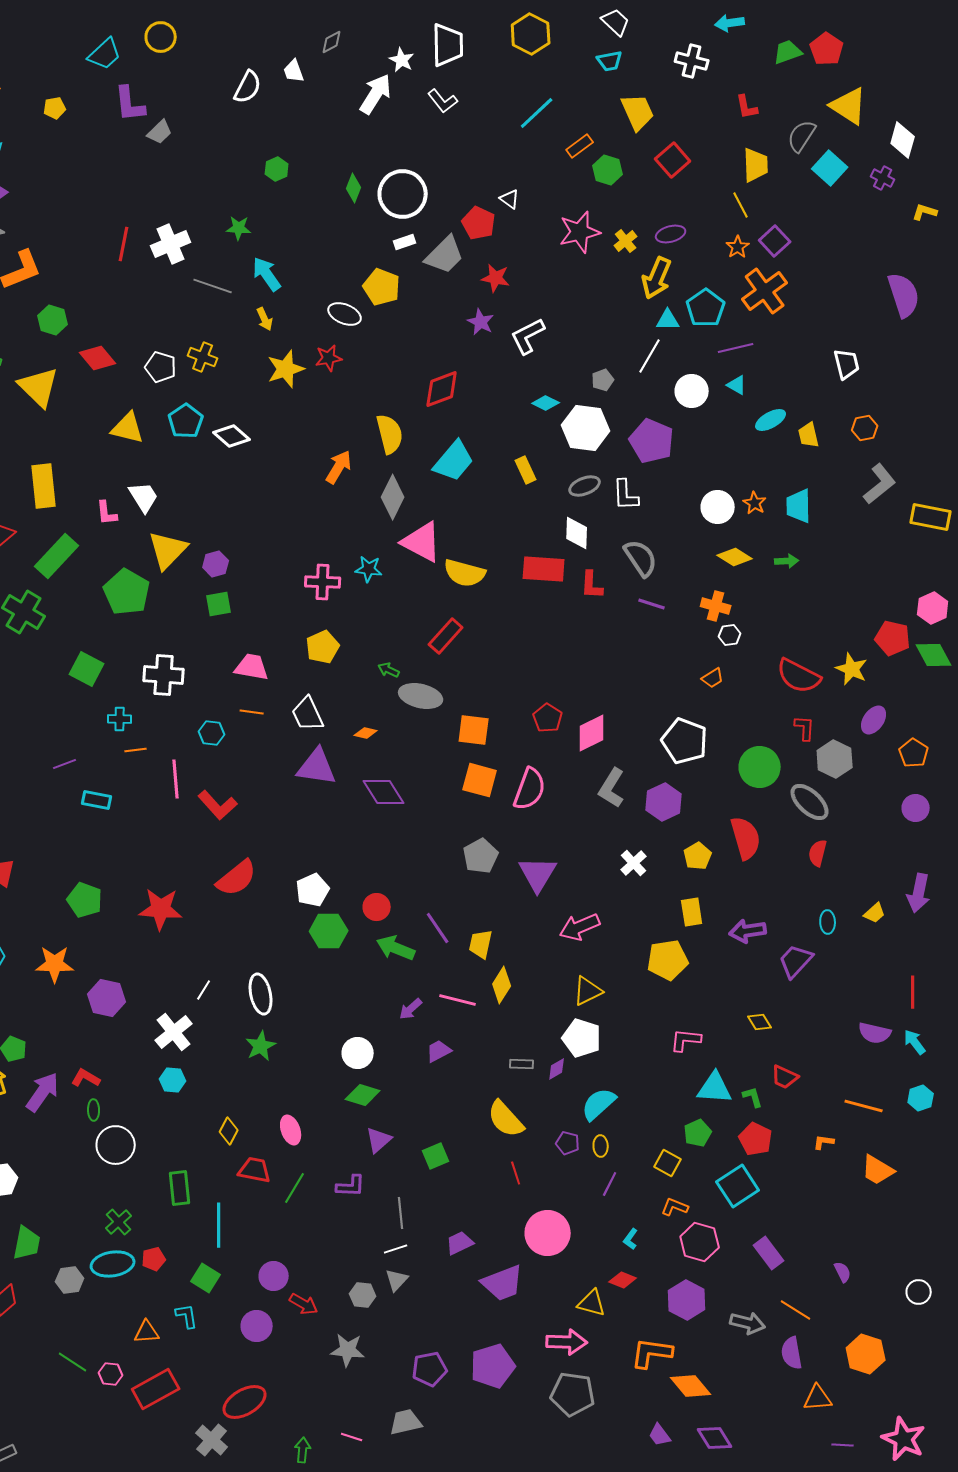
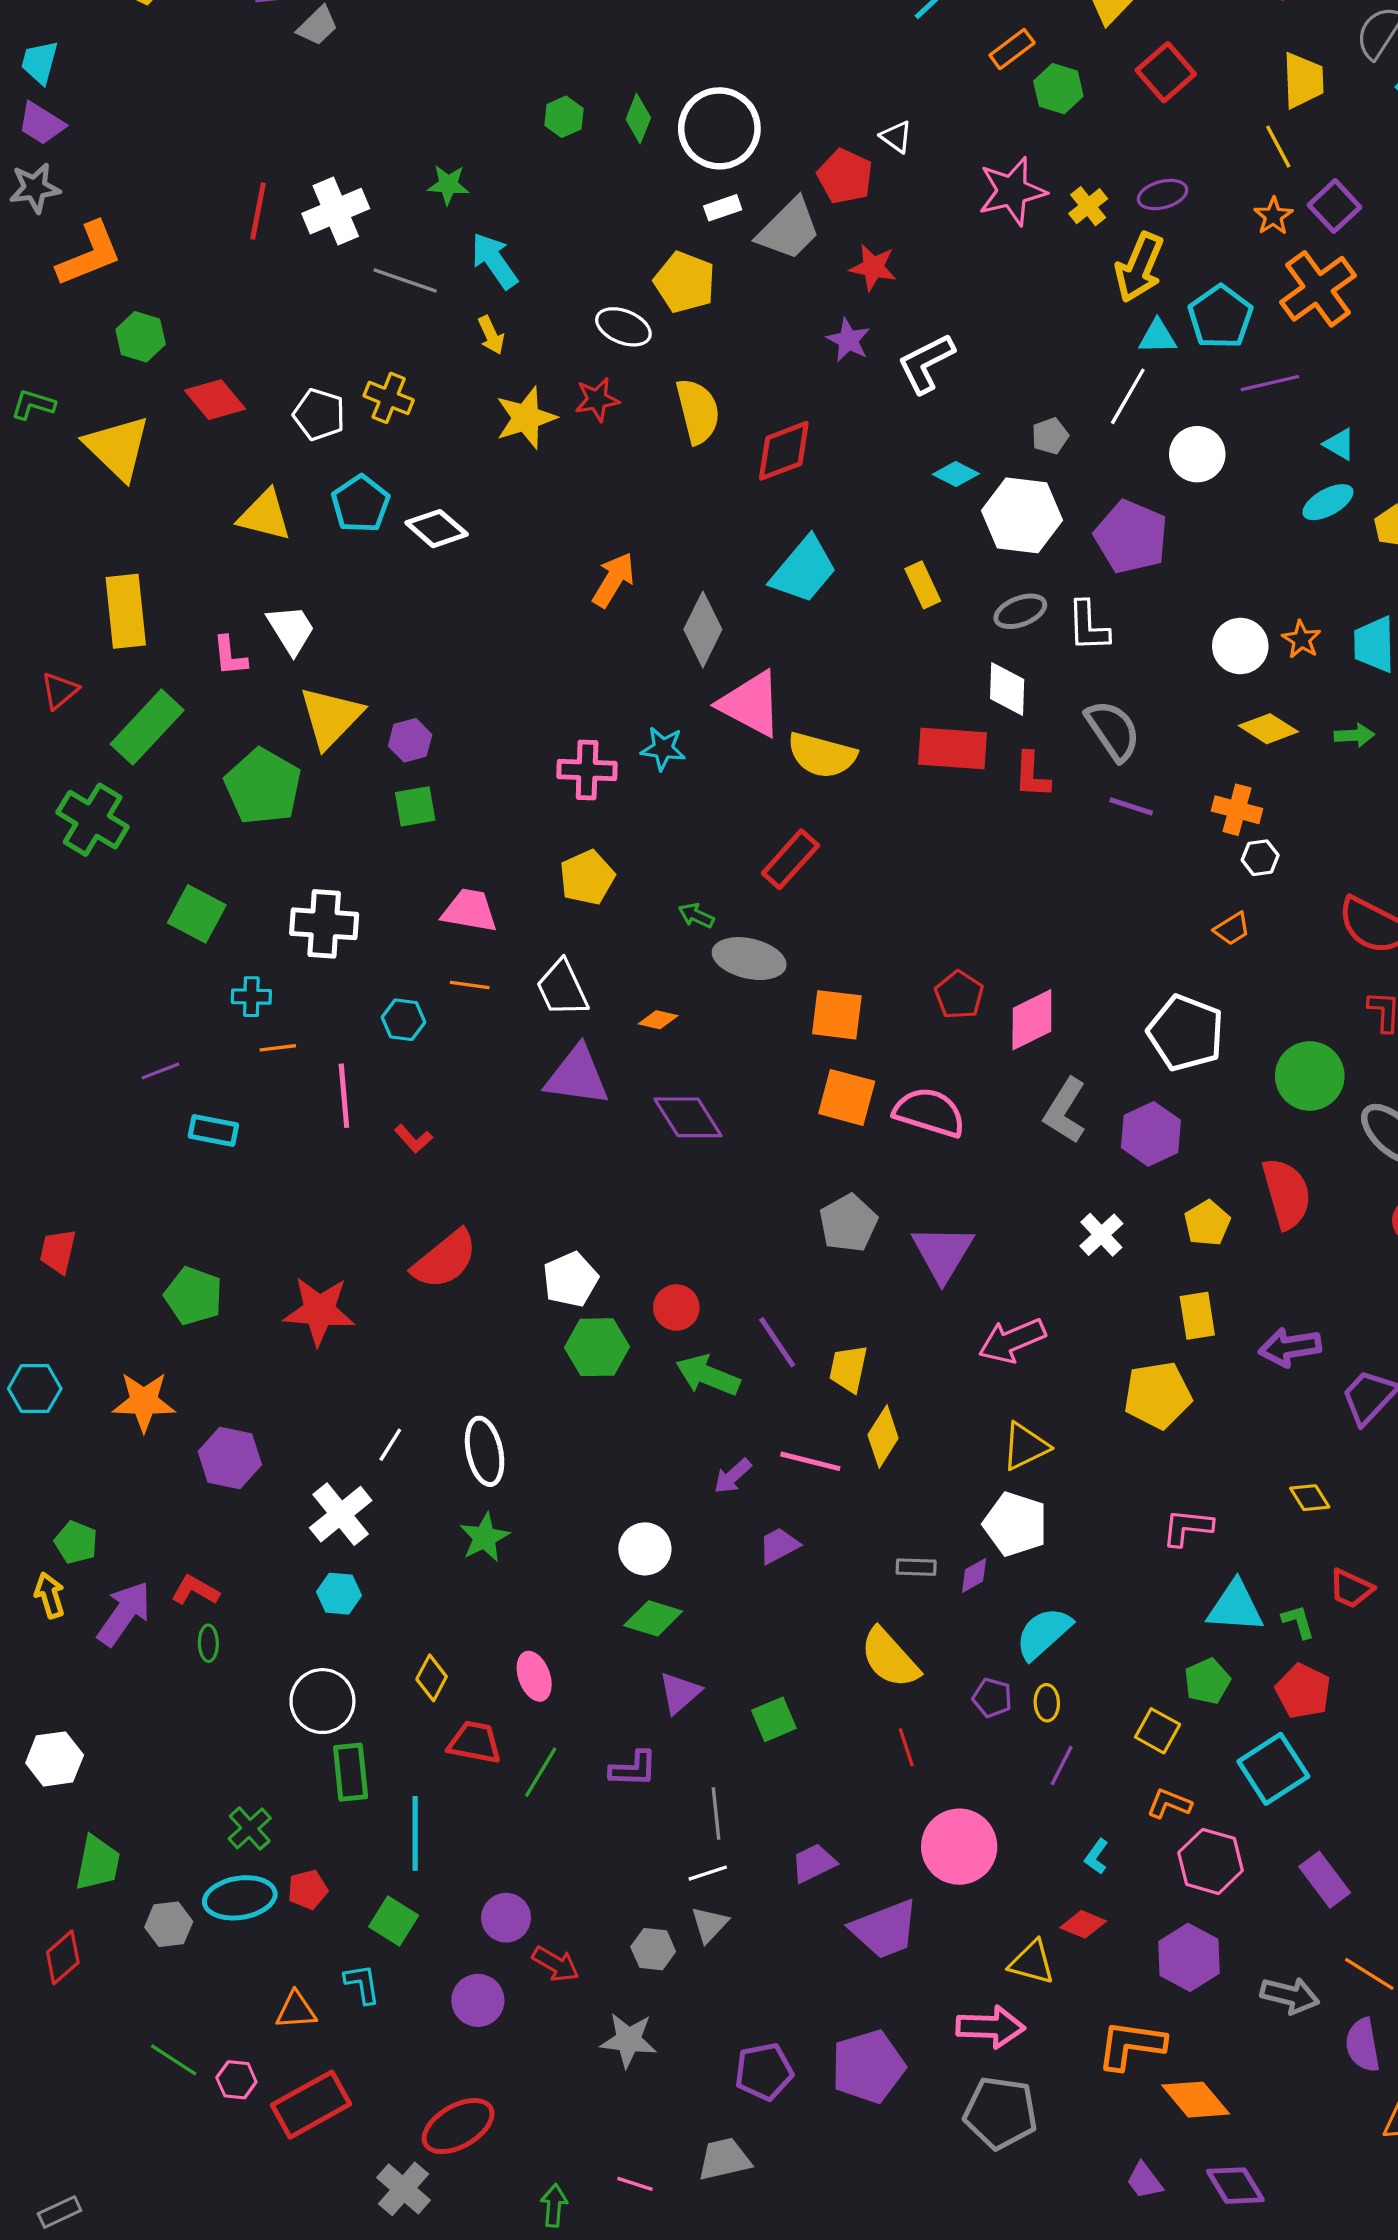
green hexagon: (277, 169) -> (564, 117), moved
cyan triangle: (737, 385) -> (1339, 444), moved
yellow semicircle: (390, 434) -> (698, 411), moved
pink semicircle: (530, 789) -> (929, 1112), turned -93
red L-shape: (218, 805) -> (413, 1139), size x0.6
white circle: (116, 1145) -> (322, 1701), moved

